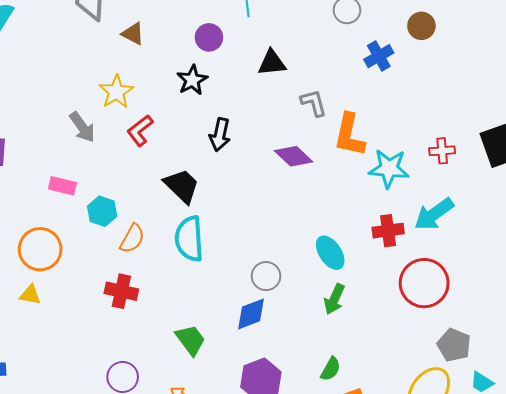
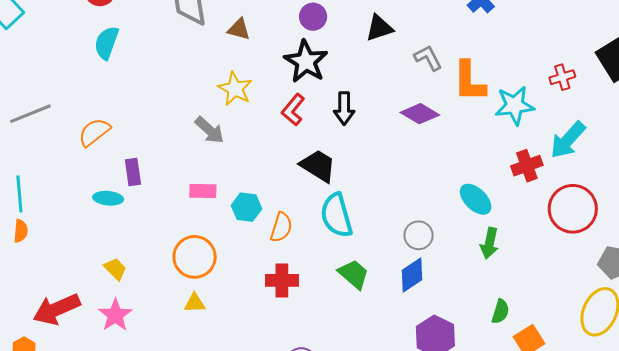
black star: (192, 80) -> (306, 61), size x1.4
red L-shape: (140, 130) -> (293, 110), moved
green trapezoid: (191, 340) -> (354, 274), moved

